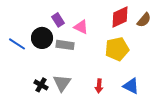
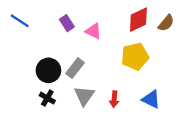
black circle: (42, 38) -> (48, 70), moved
blue line: (17, 44) -> (20, 21), moved
gray rectangle: (65, 45) -> (75, 68), moved, turned -60
gray triangle: (62, 83) -> (84, 96), moved

